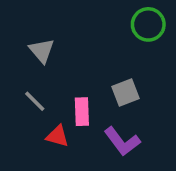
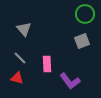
gray square: (126, 92) -> (82, 41), moved
red triangle: (57, 136) -> (17, 78), moved

